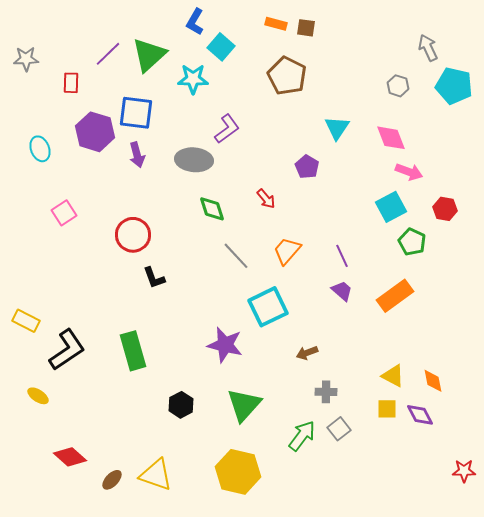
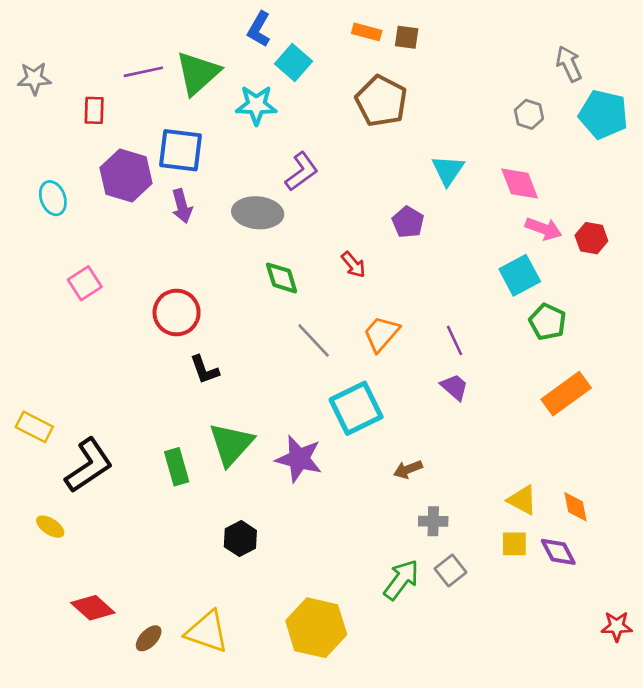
purple line: (108, 54) -> (143, 72), turned 32
red hexagon: (445, 209) -> (591, 238), moved
orange rectangle: (395, 296) -> (566, 394), moved
green rectangle: (133, 351) -> (177, 467), size x0.7
green triangle: (244, 405) -> (231, 444), moved

